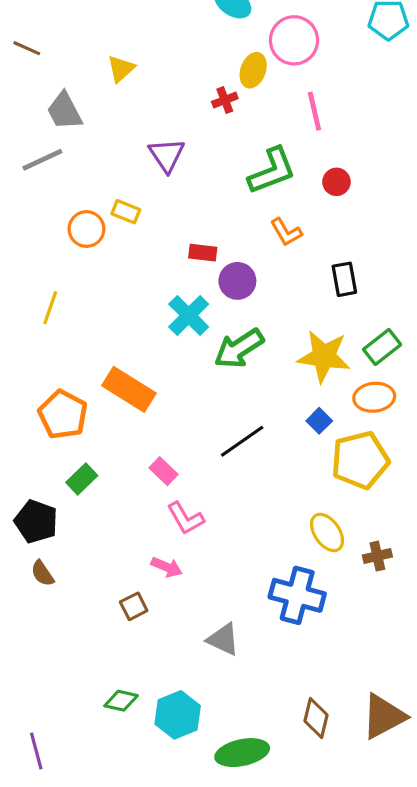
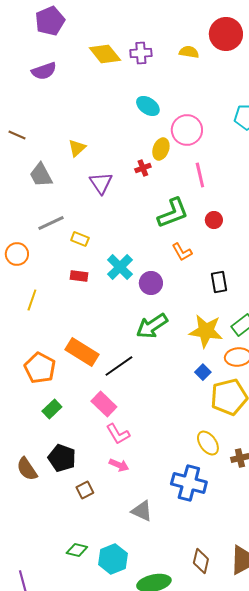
purple triangle: (167, 155) -> (101, 183), moved
gray line: (42, 160) -> (51, 223), moved
orange circle: (86, 229) -> (17, 254), moved
red rectangle: (203, 253) -> (79, 276), moved
cyan cross: (189, 315) -> (120, 267), moved
black line: (242, 441) -> (119, 366), moved
pink rectangle: (164, 471) -> (104, 404), size x1.4
black pentagon: (36, 521) -> (62, 458), moved
pink arrow: (167, 567) -> (119, 465), moved
brown semicircle: (42, 573) -> (27, 469), size x1.4

